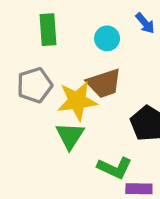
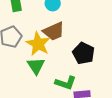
yellow star: (77, 101) -> (38, 44), turned -30

